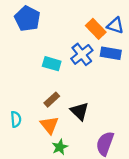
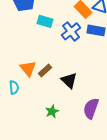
cyan rectangle: (52, 64) -> (45, 21), moved
orange triangle: (49, 125) -> (28, 68), moved

